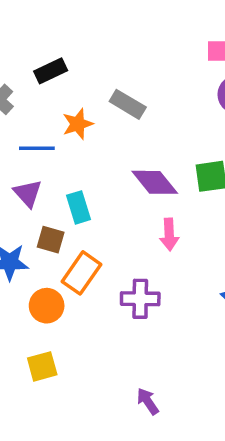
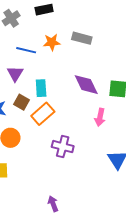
gray rectangle: (128, 104) -> (82, 38), turned -30
pink arrow: (169, 234) -> (100, 117), moved
orange rectangle: (81, 273) -> (43, 114), moved

